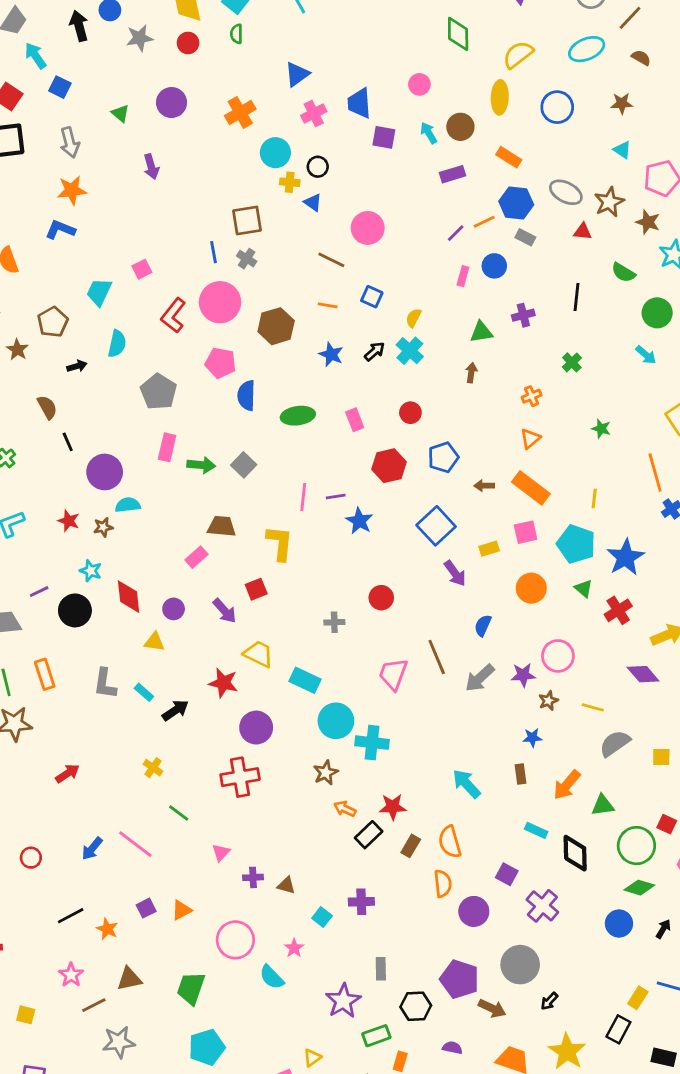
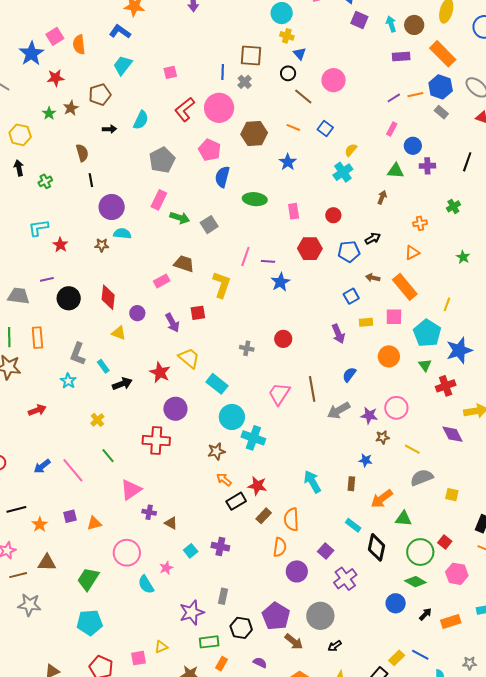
orange rectangle: (509, 157) -> (443, 54), size x1.5
black circle: (318, 167) -> (288, 73), moved
blue circle: (494, 266) -> (413, 146), moved
cyan trapezoid: (99, 292) -> (123, 65), moved
black arrow: (375, 351) -> (373, 238), moved
red star: (69, 521) -> (60, 245), moved
blue square: (436, 526) -> (351, 296), moved, size x0.6
cyan star: (91, 571) -> (68, 381), moved
pink triangle: (221, 852) -> (131, 490), size x1.6

